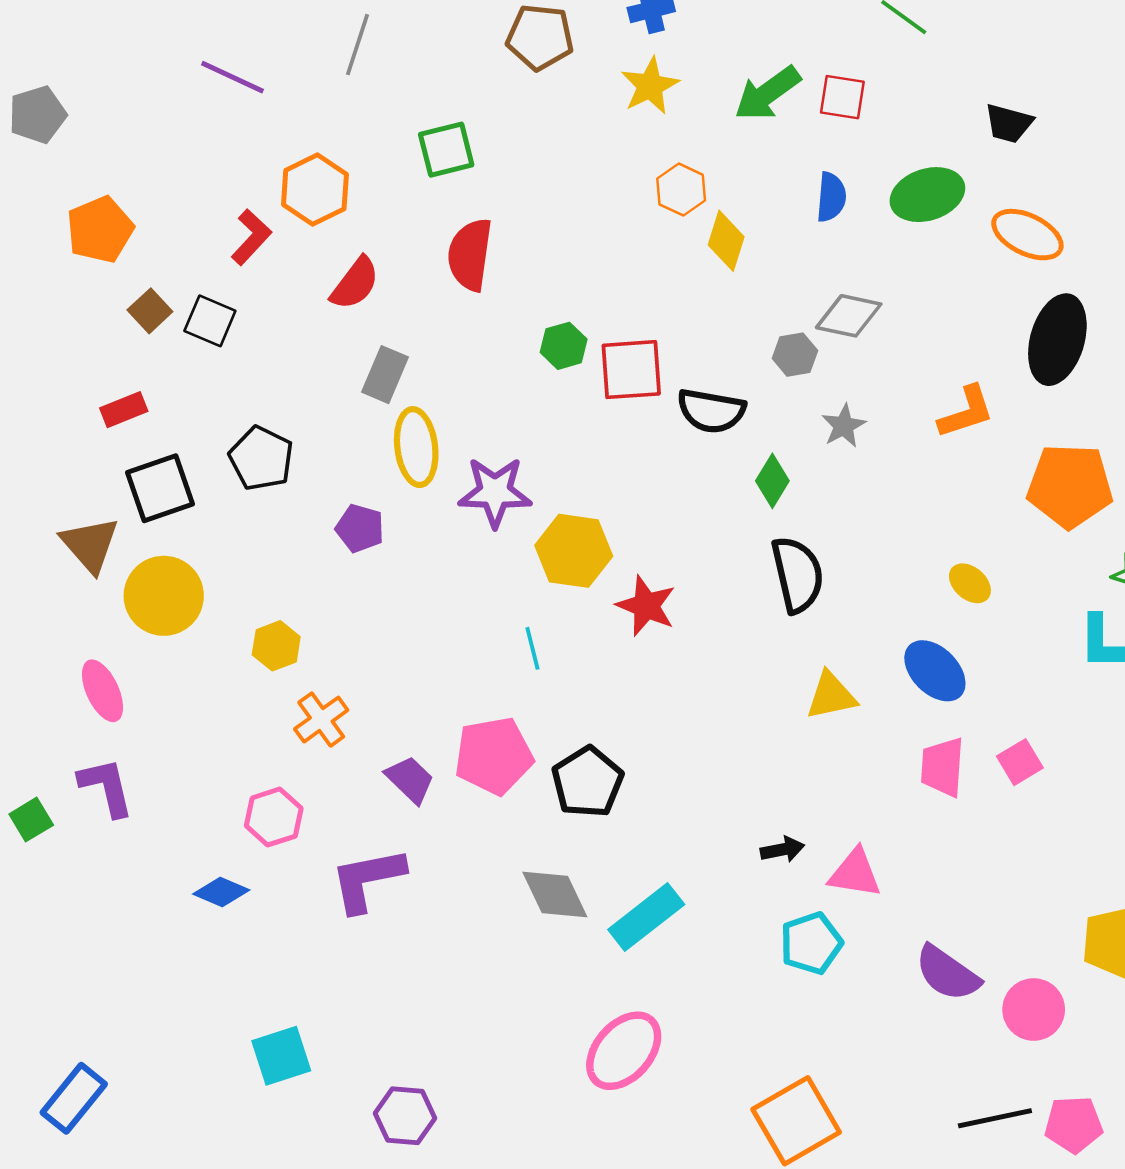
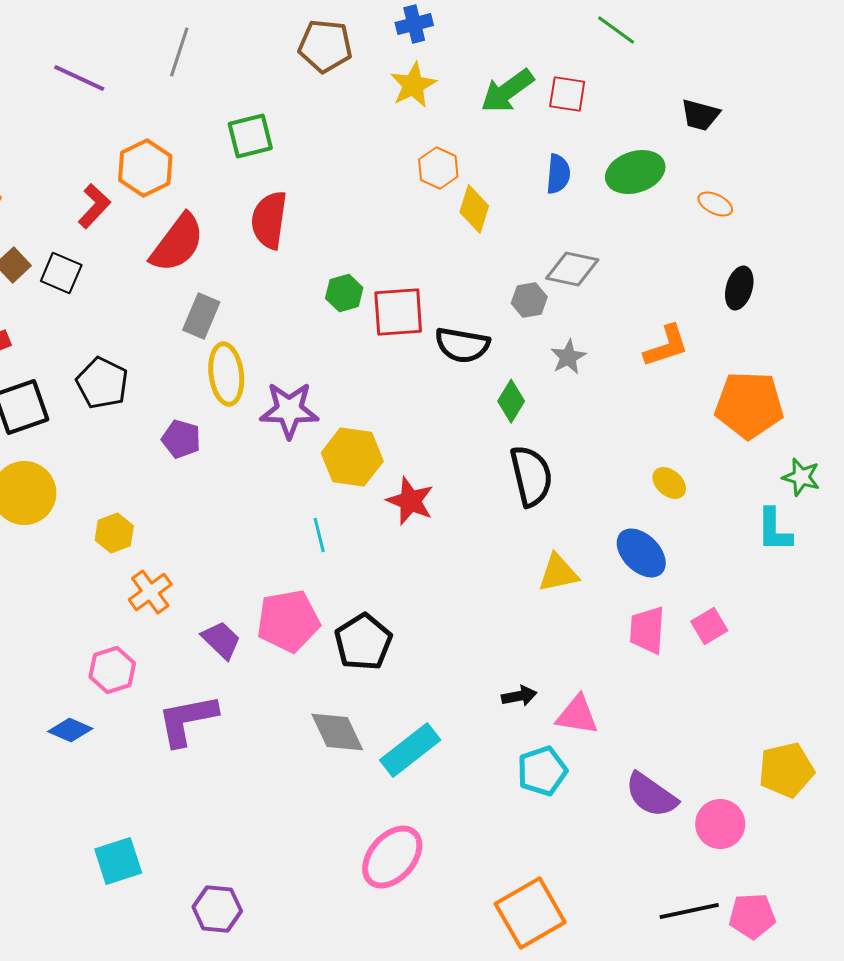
orange ellipse: (1027, 235) -> (715, 204), size x0.6
red semicircle: (355, 283) -> (177, 243), size x1.4
black ellipse: (1057, 340) -> (739, 288), size x0.6

